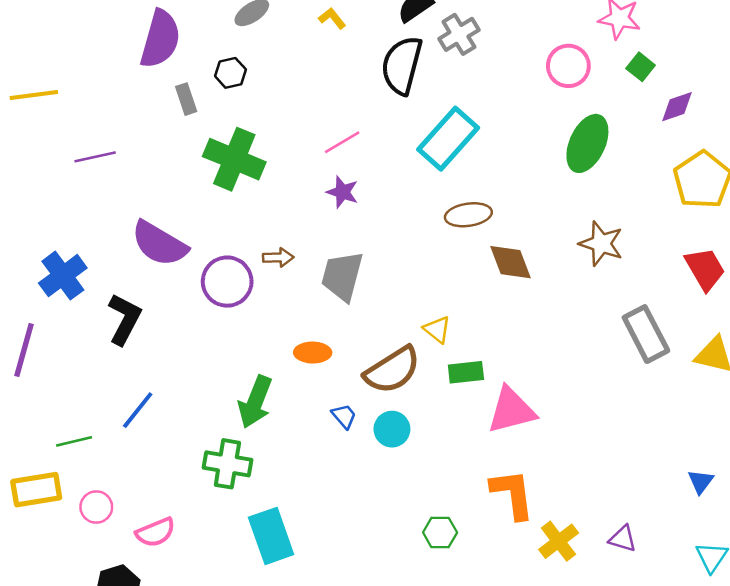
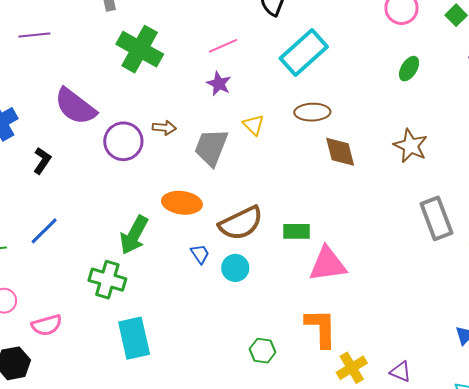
green ellipse: (587, 143) -> (409, 69), size x0.6
black L-shape: (124, 319) -> (42, 161), size x0.7
yellow triangle: (437, 329) -> (254, 125), moved
orange ellipse: (313, 353) -> (182, 203), size x1.4

